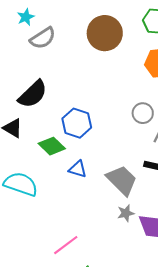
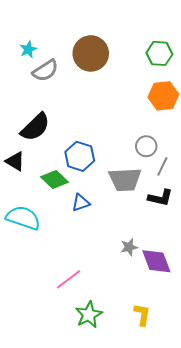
brown circle: (105, 33) -> (91, 53), moved
blue triangle: (78, 169) -> (81, 203), turned -36
gray trapezoid: (122, 180) -> (125, 180), moved, turned 132

